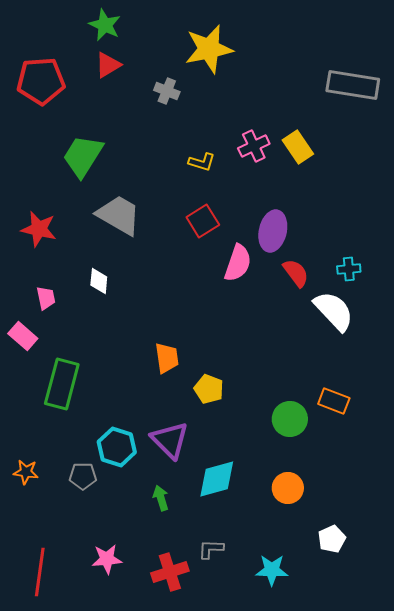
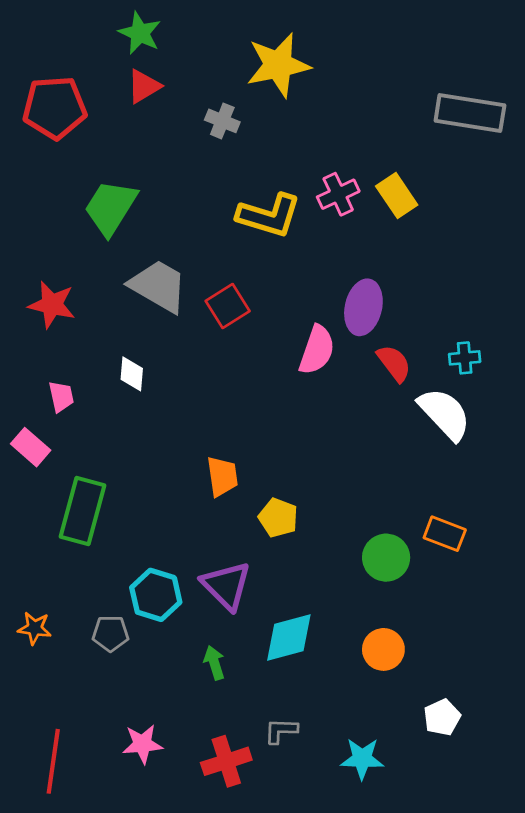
yellow L-shape: (202, 162) -> (269, 215), size x1.8
red square: (203, 221) -> (228, 306), moved

